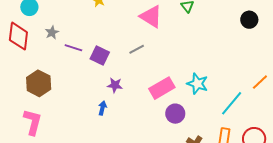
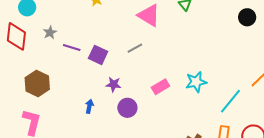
cyan star: (197, 84) -> (196, 82), turned -30
pink rectangle: (162, 88) -> (160, 87), size x0.7
blue arrow: (102, 108) -> (89, 106), moved
purple circle: (175, 114) -> (127, 108), moved

